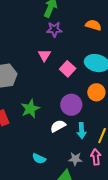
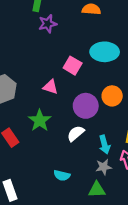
pink triangle: (44, 55) -> (50, 87), moved, turned -32
orange circle: (96, 92) -> (112, 96), moved
cyan arrow: (82, 131) -> (105, 145), moved

